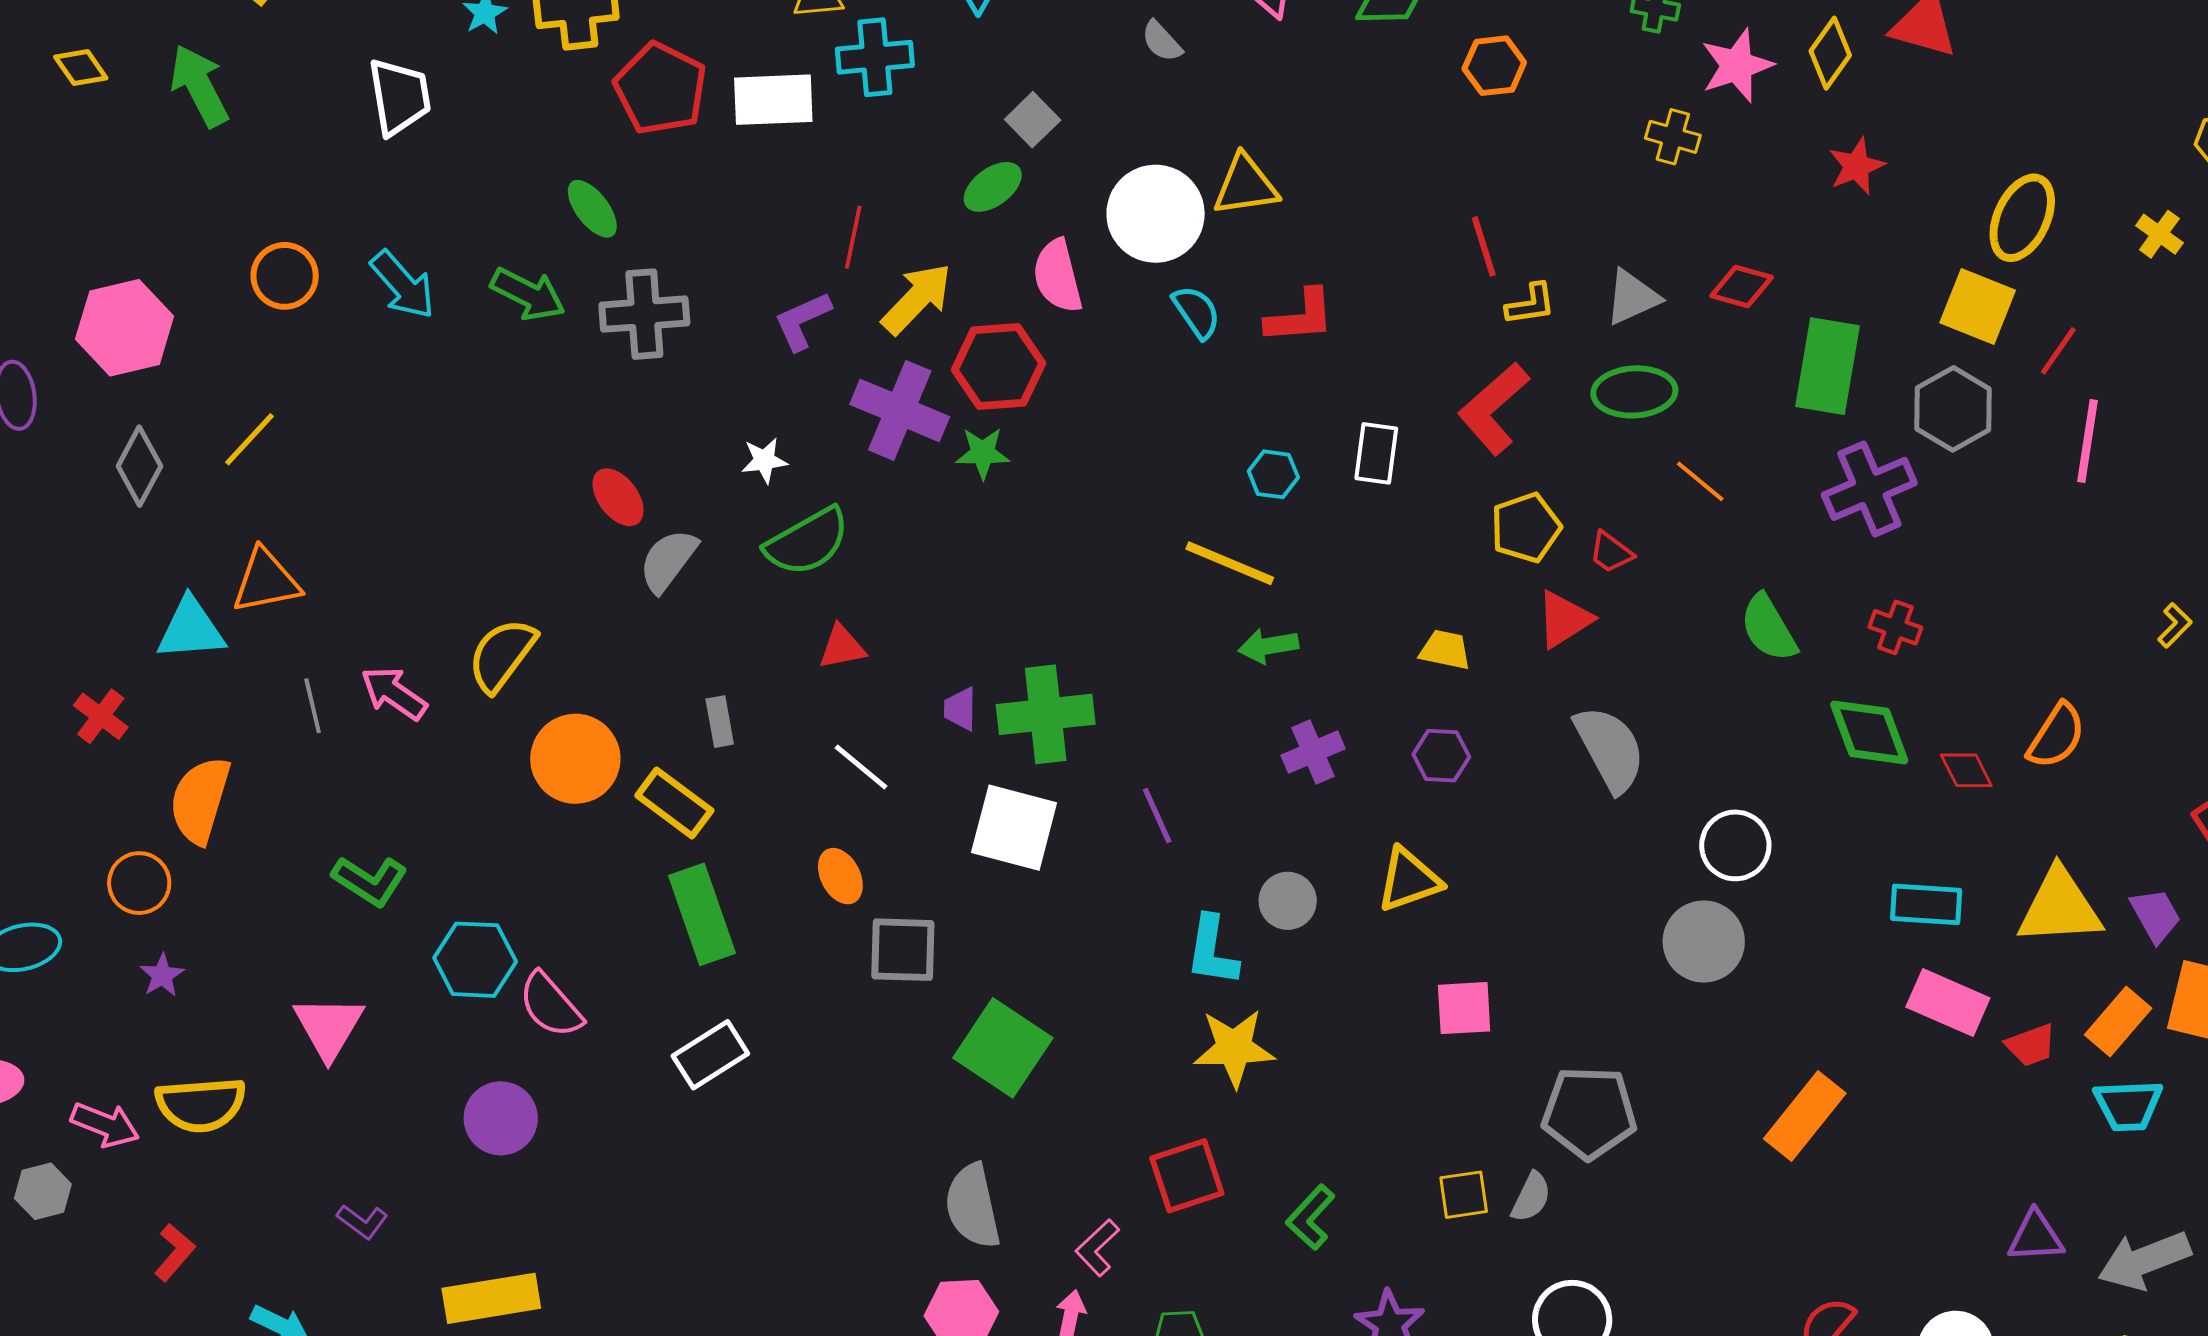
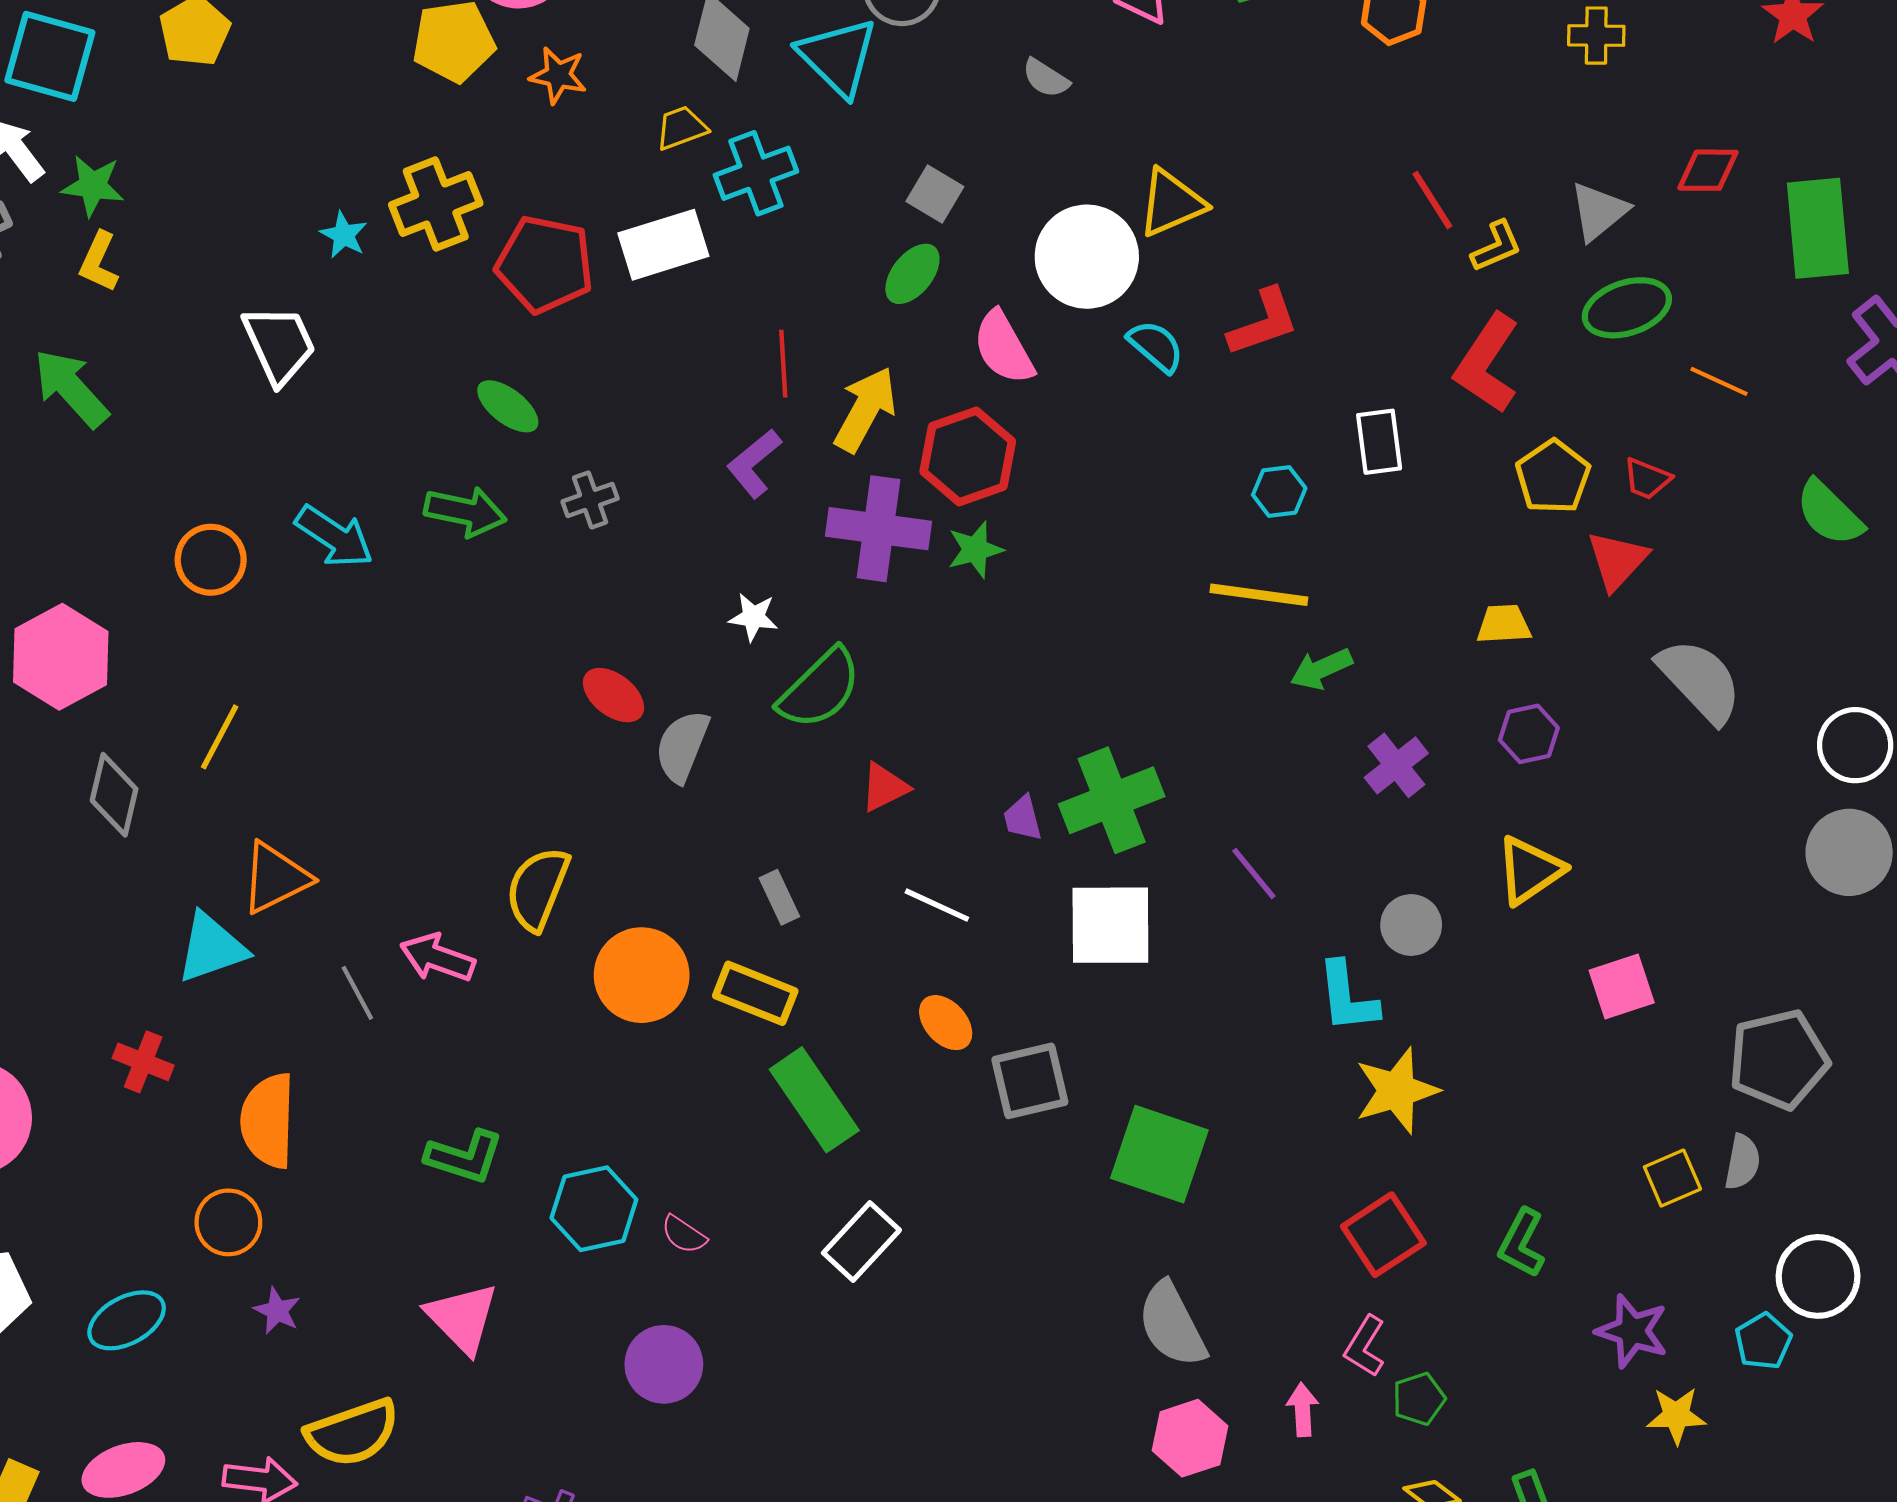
gray cross: (644, 314) -> (590, 500), size x0.6
white star: (764, 460) -> (753, 617), turned 30
pink semicircle: (551, 1005) -> (684, 1235), size x0.6
pink L-shape: (1097, 1248) -> (1365, 1346), moved

